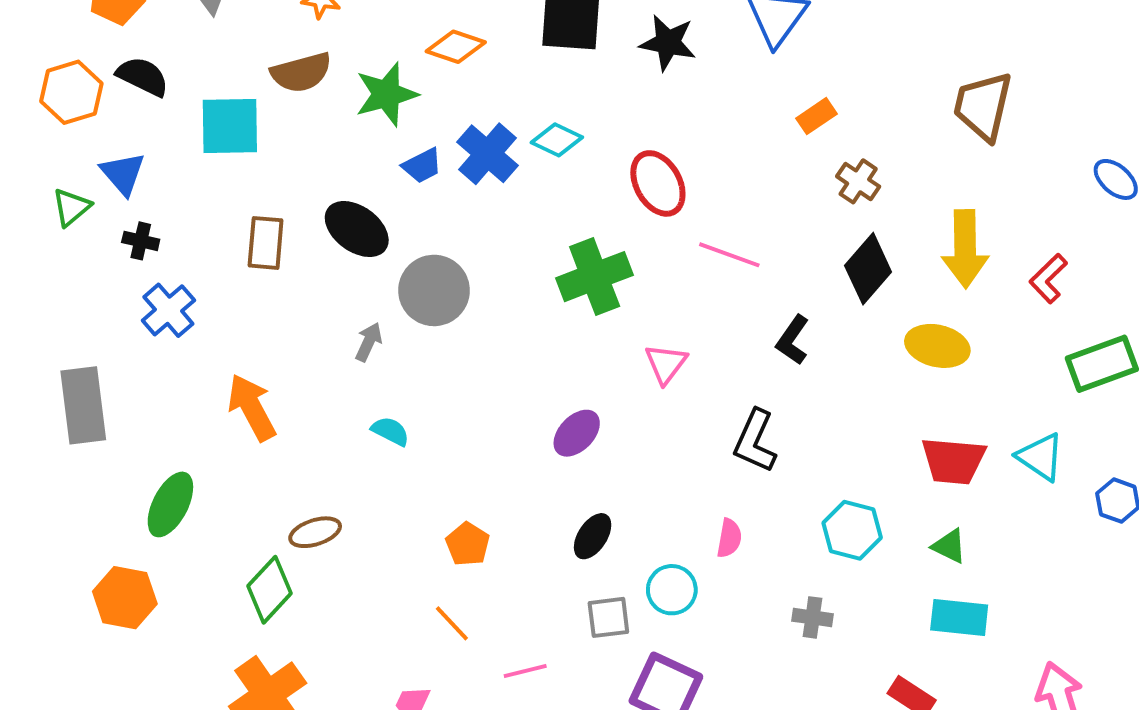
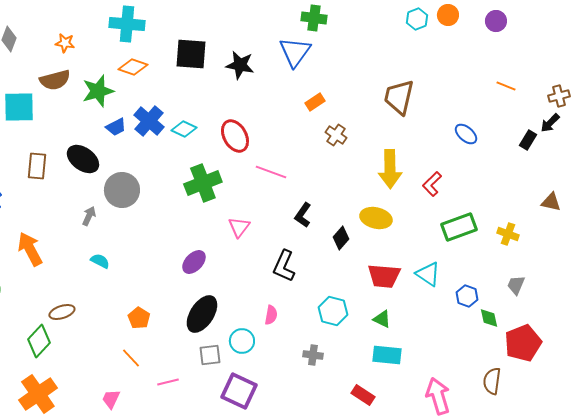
cyan diamond: (557, 140) -> (184, 129), moved
black diamond: (868, 269) -> (341, 238), moved, size x0.7
black ellipse: (593, 536) -> (202, 314), size x1.6

